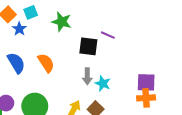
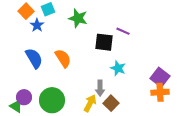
gray arrow: (87, 76) -> (100, 88), moved
purple square: (146, 82) -> (160, 77), turned 36
cyan star: (103, 83) -> (118, 68), moved

